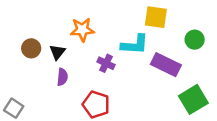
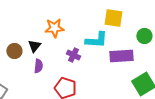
brown circle: (31, 48) -> (14, 51), moved
purple rectangle: (166, 65) -> (121, 56), turned -30

